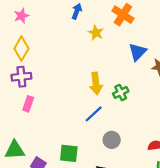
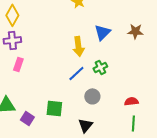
blue triangle: (138, 52) -> (102, 32), moved
green cross: (121, 92) -> (100, 67), moved

